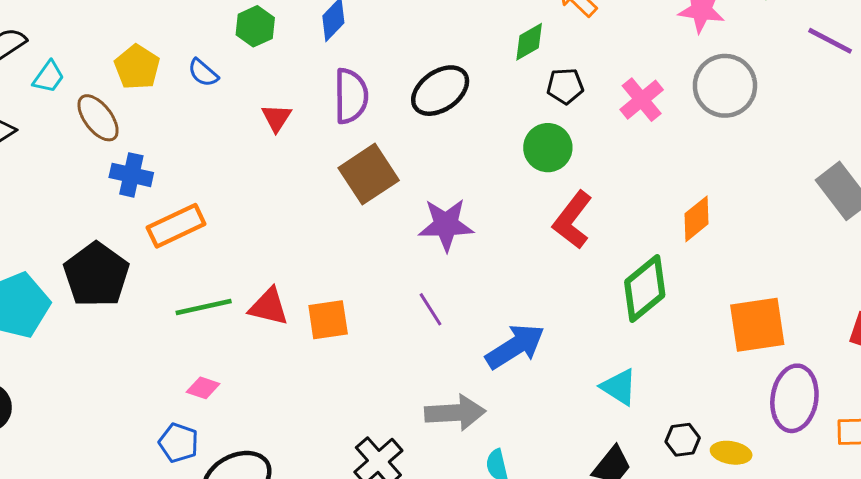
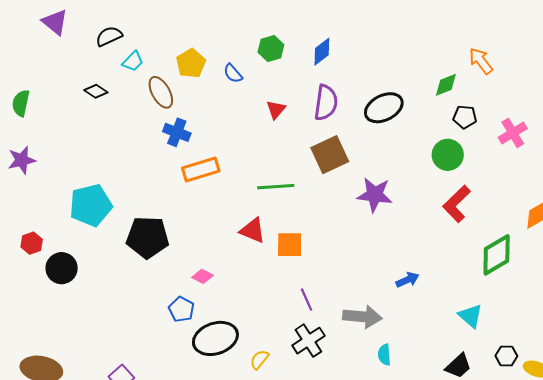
black pentagon: (96, 275) -> (148, 237), moved, turned 30
green line: (204, 307) -> (276, 187), moved
purple line: (430, 309) -> (306, 300), moved
blue arrow: (515, 346) -> (408, 280), size x0.6

